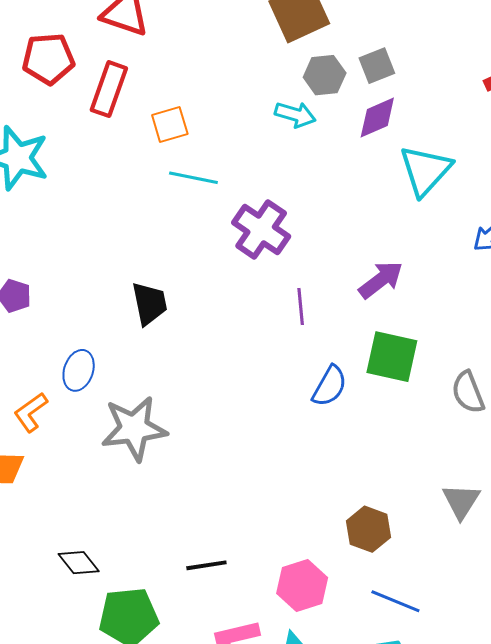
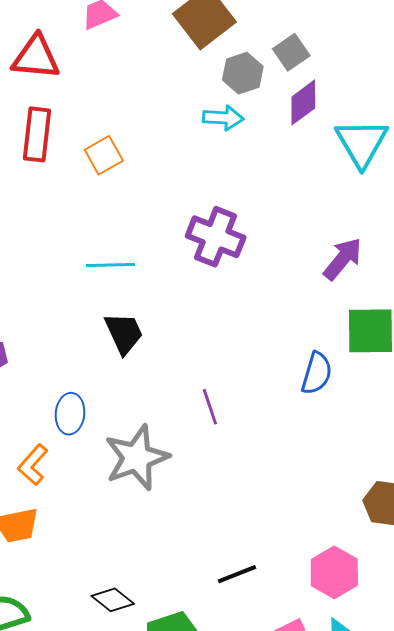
cyan line: (193, 178) -> (110, 265), moved
purple line: (301, 307) -> (210, 407), moved

